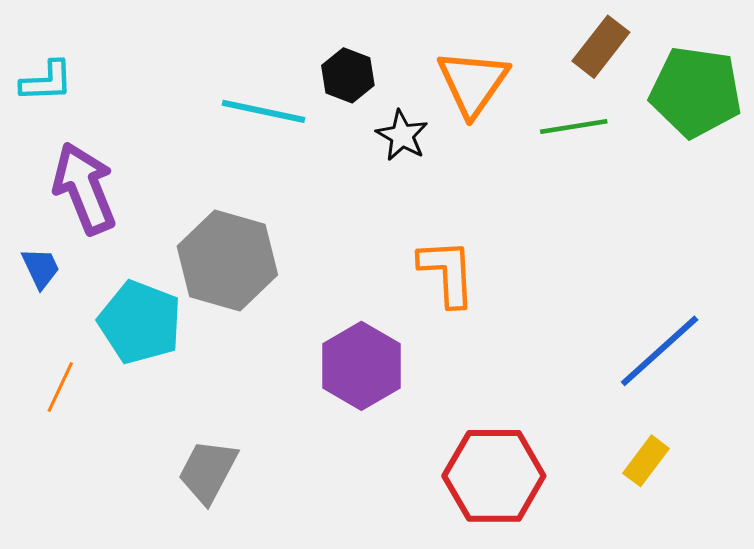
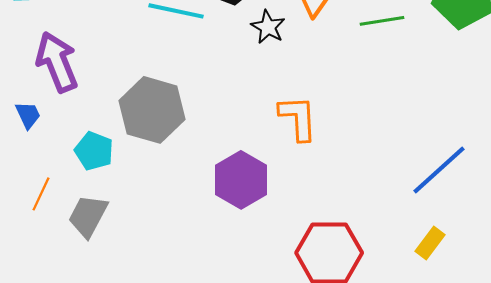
cyan pentagon: (140, 322) -> (94, 151), size x0.7
gray trapezoid: (208, 471) -> (88, 216), moved

